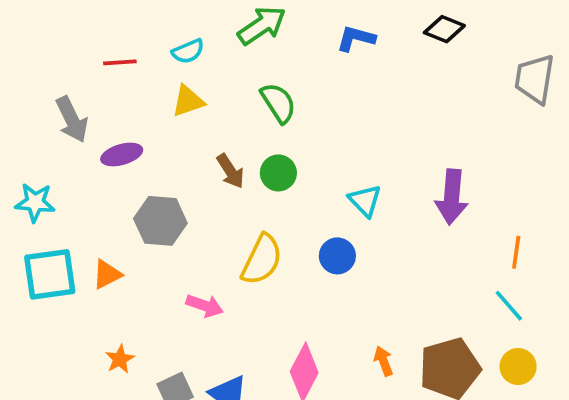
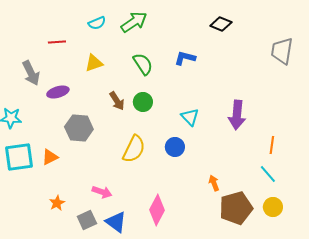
black diamond: (444, 29) -> (221, 24), moved
blue L-shape: (356, 38) -> (185, 58), moved
cyan semicircle: (188, 51) -> (97, 23), moved
pink arrow: (205, 306) -> (102, 192), moved
orange arrow: (383, 361) -> (214, 183), moved

